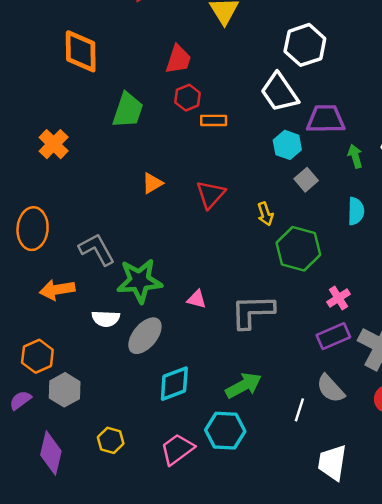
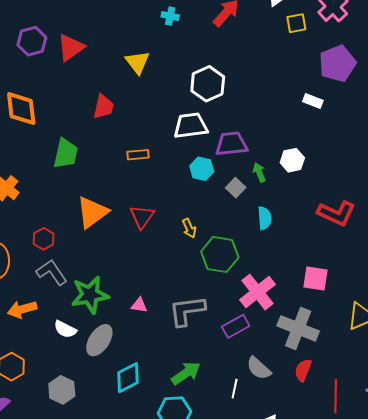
white trapezoid: (279, 92) -> (191, 126), turned 123
red hexagon: (188, 98) -> (44, 239), moved
gray square: (306, 180) -> (236, 188), moved
orange triangle: (152, 183) -> (92, 212), size x1.8
pink cross: (338, 298) -> (258, 292), size x1.8
white semicircle: (106, 319) -> (65, 329), turned 30
purple rectangle: (333, 336) -> (236, 326), moved
gray hexagon: (65, 390) -> (62, 390), moved

